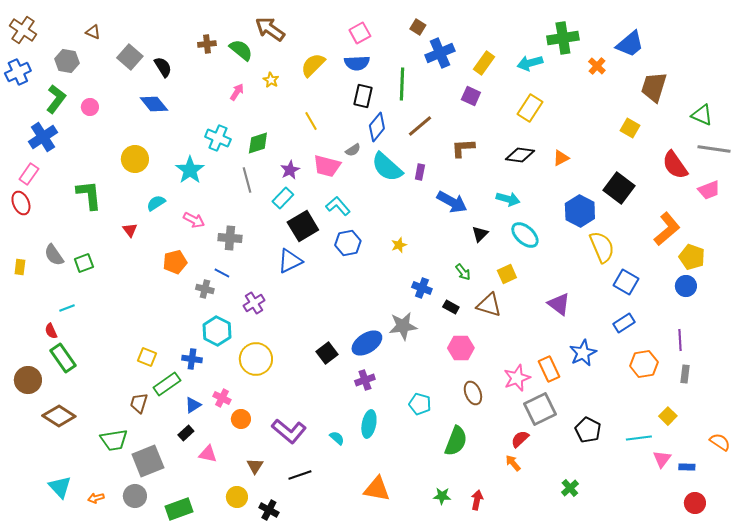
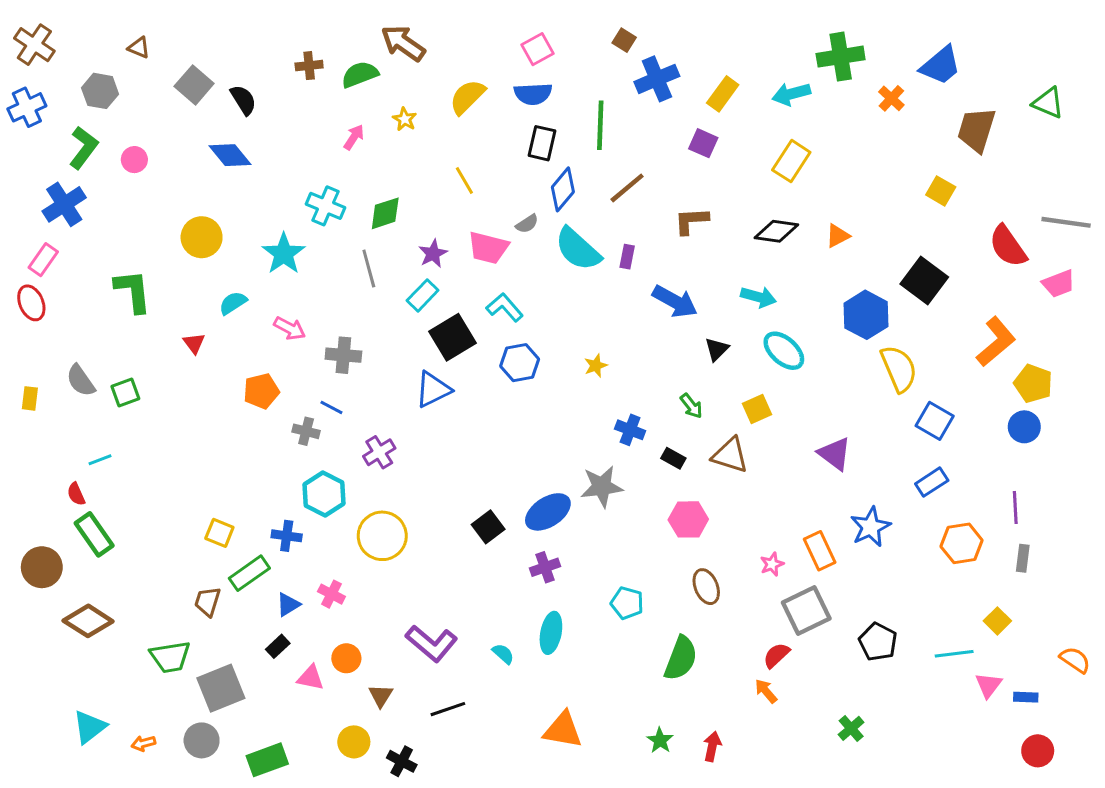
green semicircle: (241, 50) -> (360, 74), turned -60
green triangle: (702, 115) -> (1048, 103), moved
pink star: (517, 378) -> (772, 564), size x0.6
orange circle: (241, 419) -> (346, 658), moved
cyan triangle: (60, 487) -> (90, 727), turned 35
green star: (442, 496) -> (660, 740), turned 30

